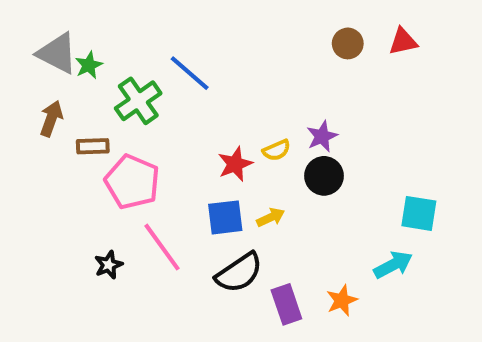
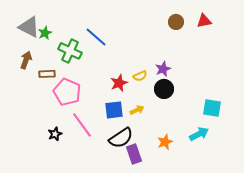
green cross: (138, 101) -> (70, 51), turned -30
orange star: (342, 300) -> (165, 142), moved
purple rectangle: (286, 304) -> (134, 154), moved

